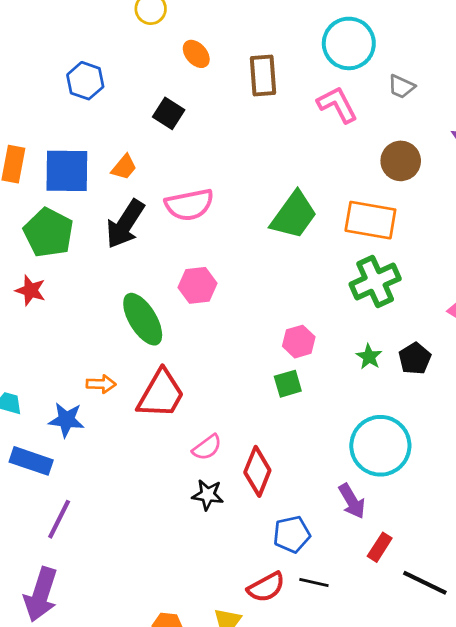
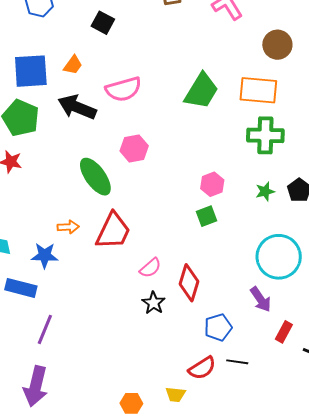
black arrow: (125, 224) -> (77, 107), turned 84
green cross: (375, 281) -> (265, 135), turned 30
green star: (369, 357) -> (265, 191), turned 30
black star: (208, 495) -> (154, 303), turned 30

